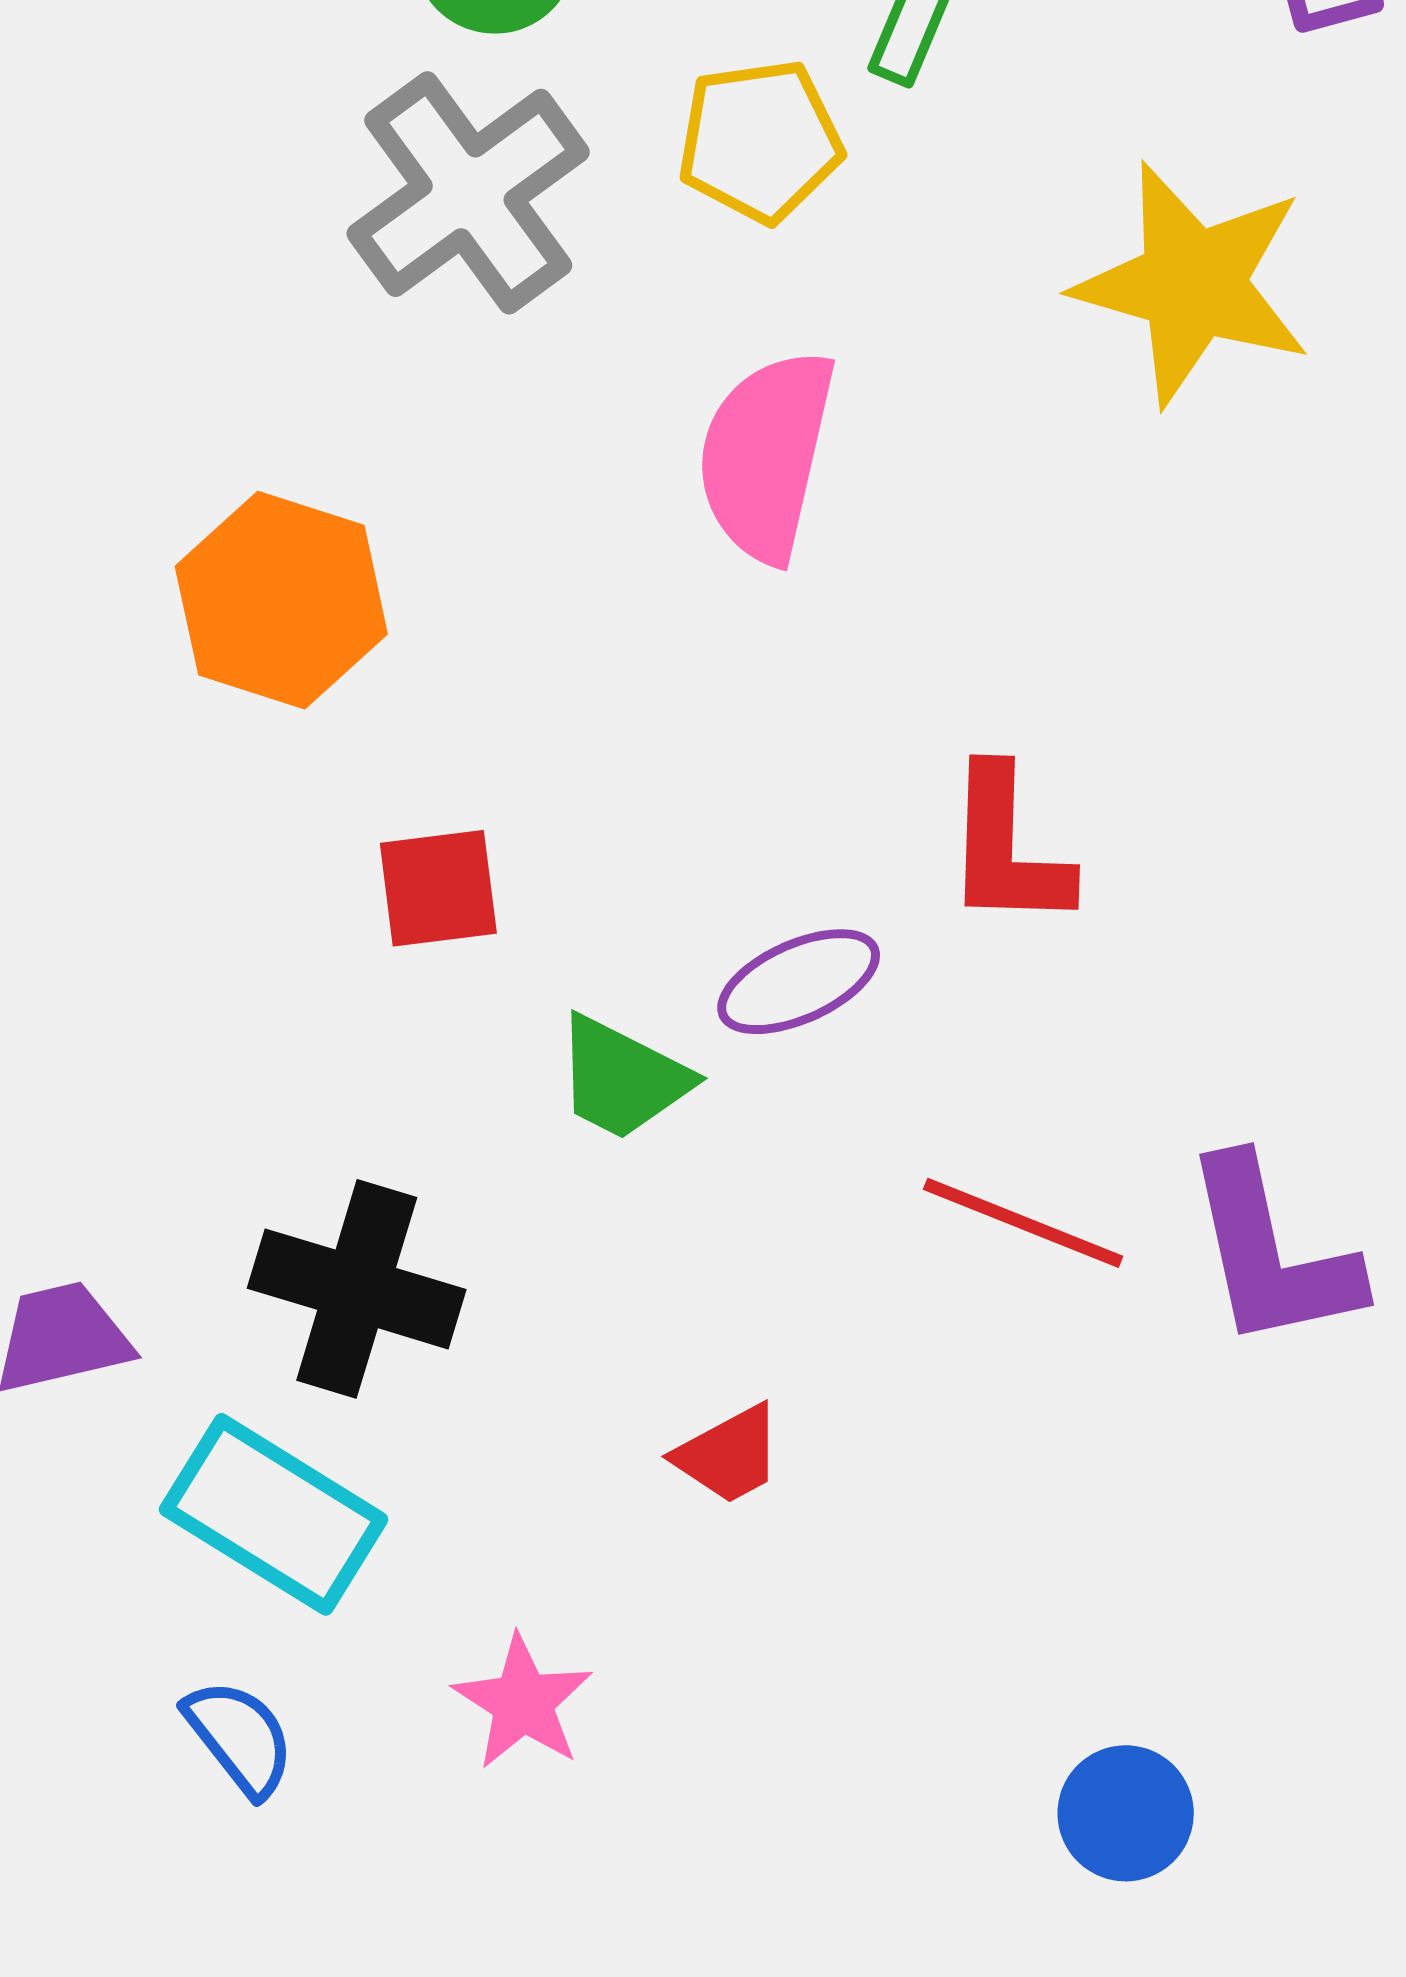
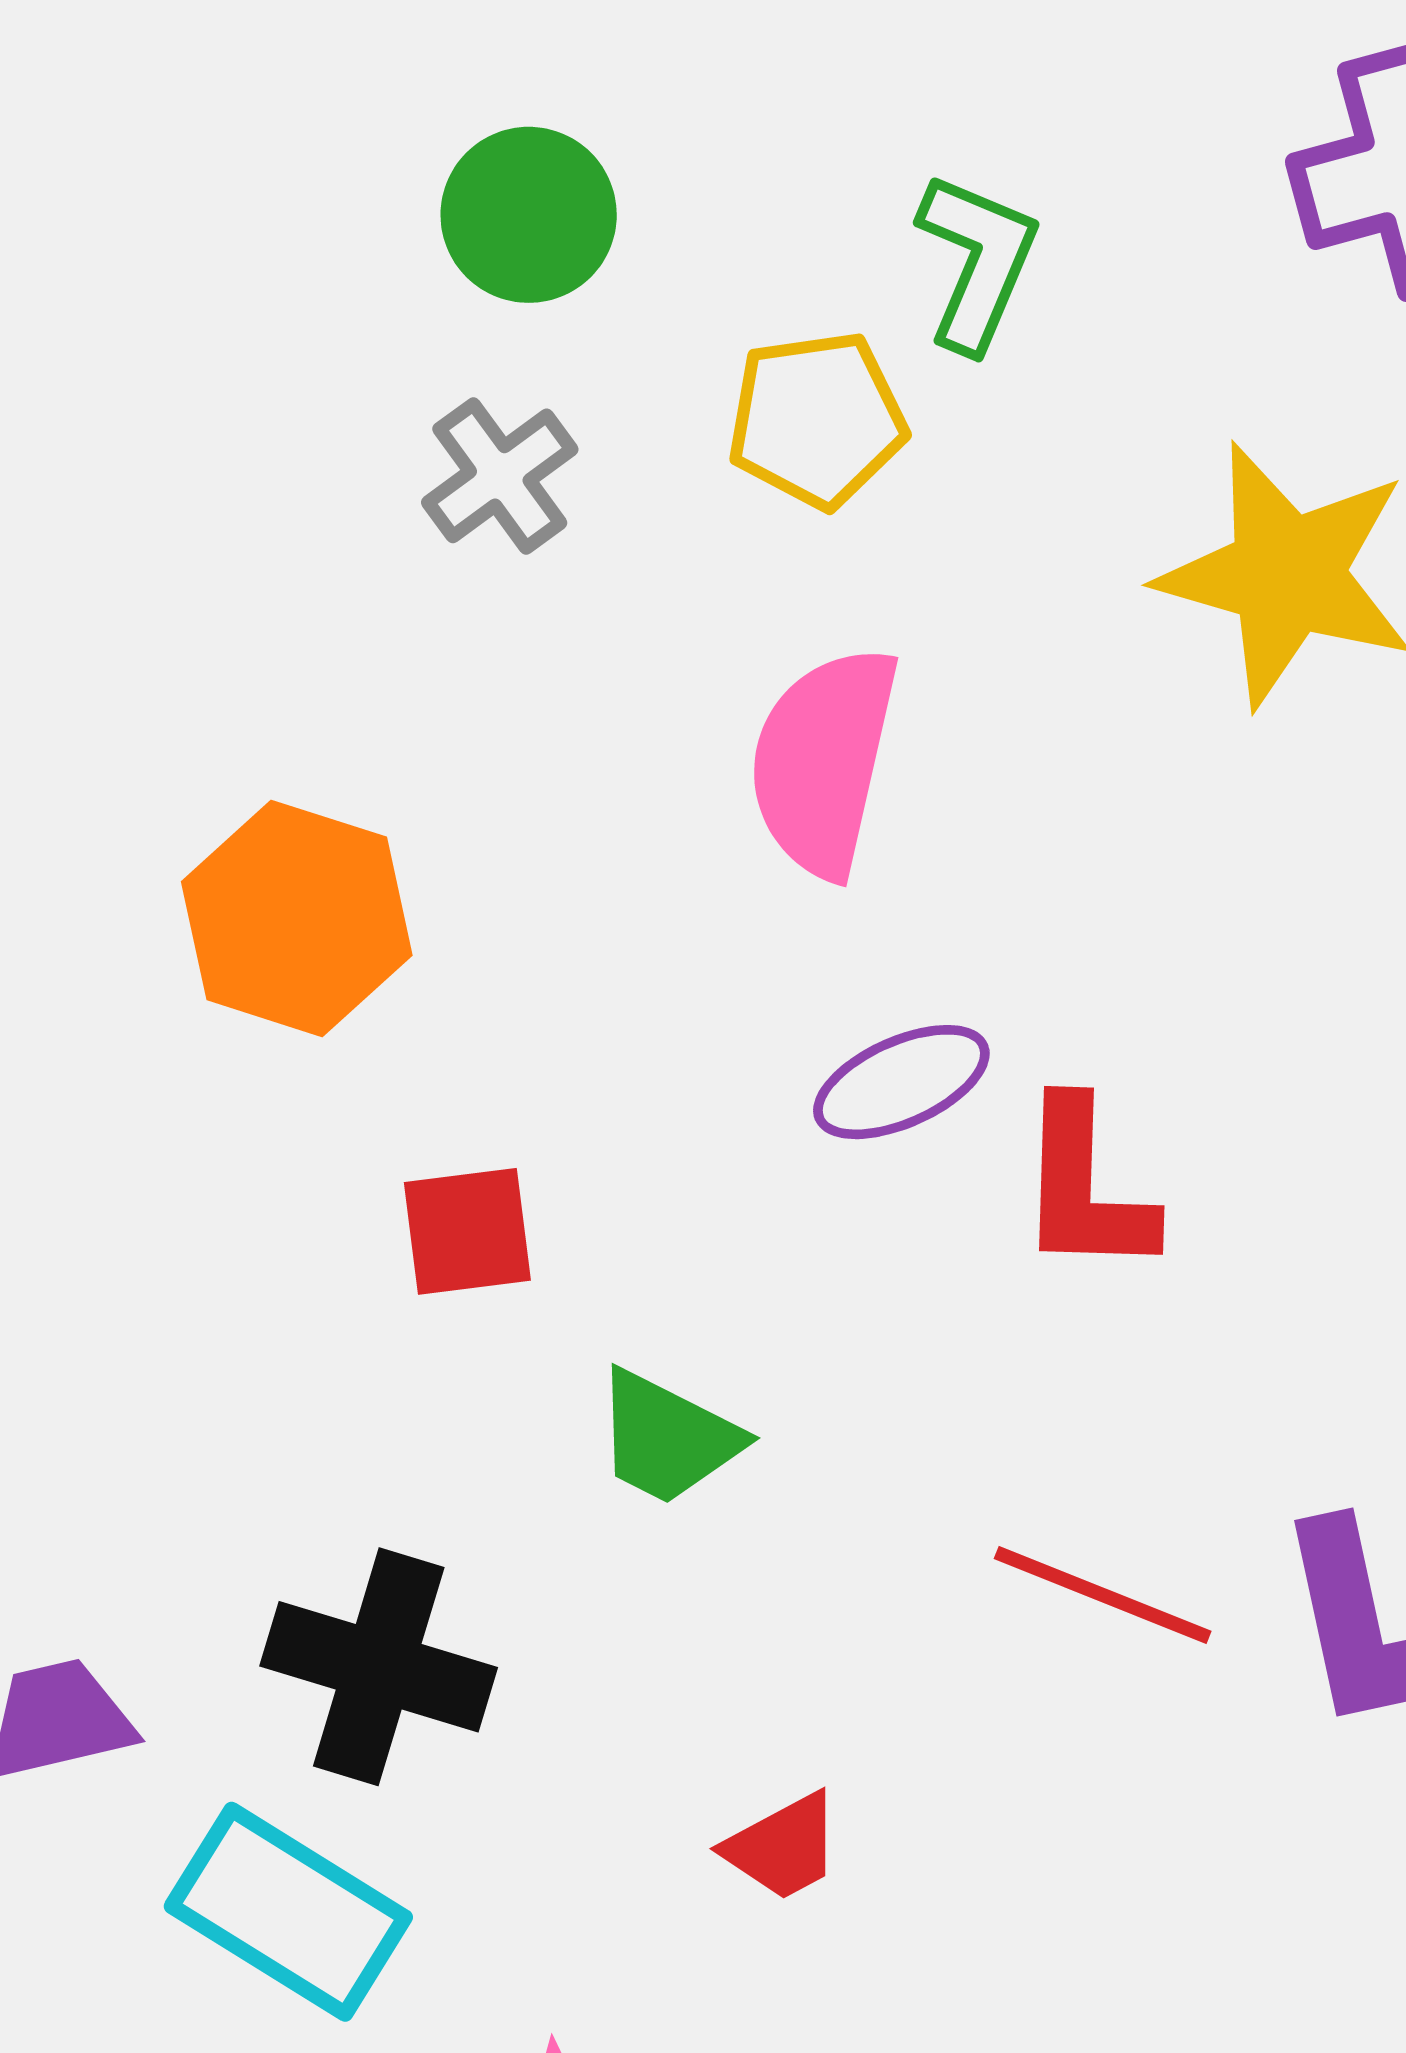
gray cross: (468, 193) -> (500, 476), size x0.6
purple ellipse: (799, 982) -> (901, 1082), moved

